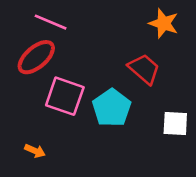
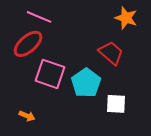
white square: (175, 123) -> (116, 104), moved

